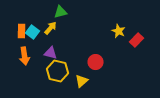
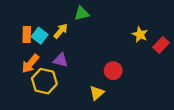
green triangle: (60, 12) -> (82, 13), moved
orange arrow: (24, 56) -> (30, 64), turned 48
yellow hexagon: (58, 71) -> (44, 81), moved

